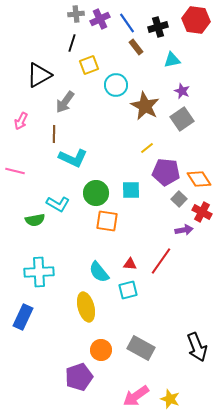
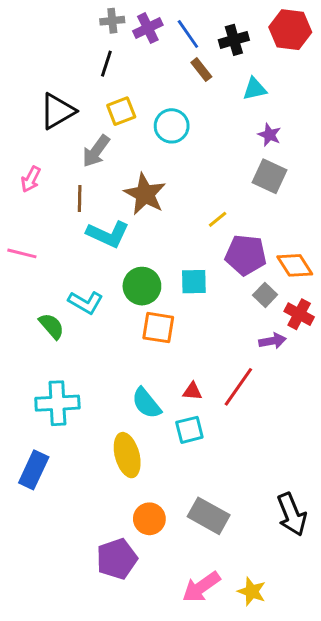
yellow square: (89, 65) -> (121, 111), moved
brown star: (145, 106) -> (145, 194), moved
gray square: (182, 119) -> (269, 176), turned -30
green semicircle: (35, 220) -> (52, 326), turned -120

